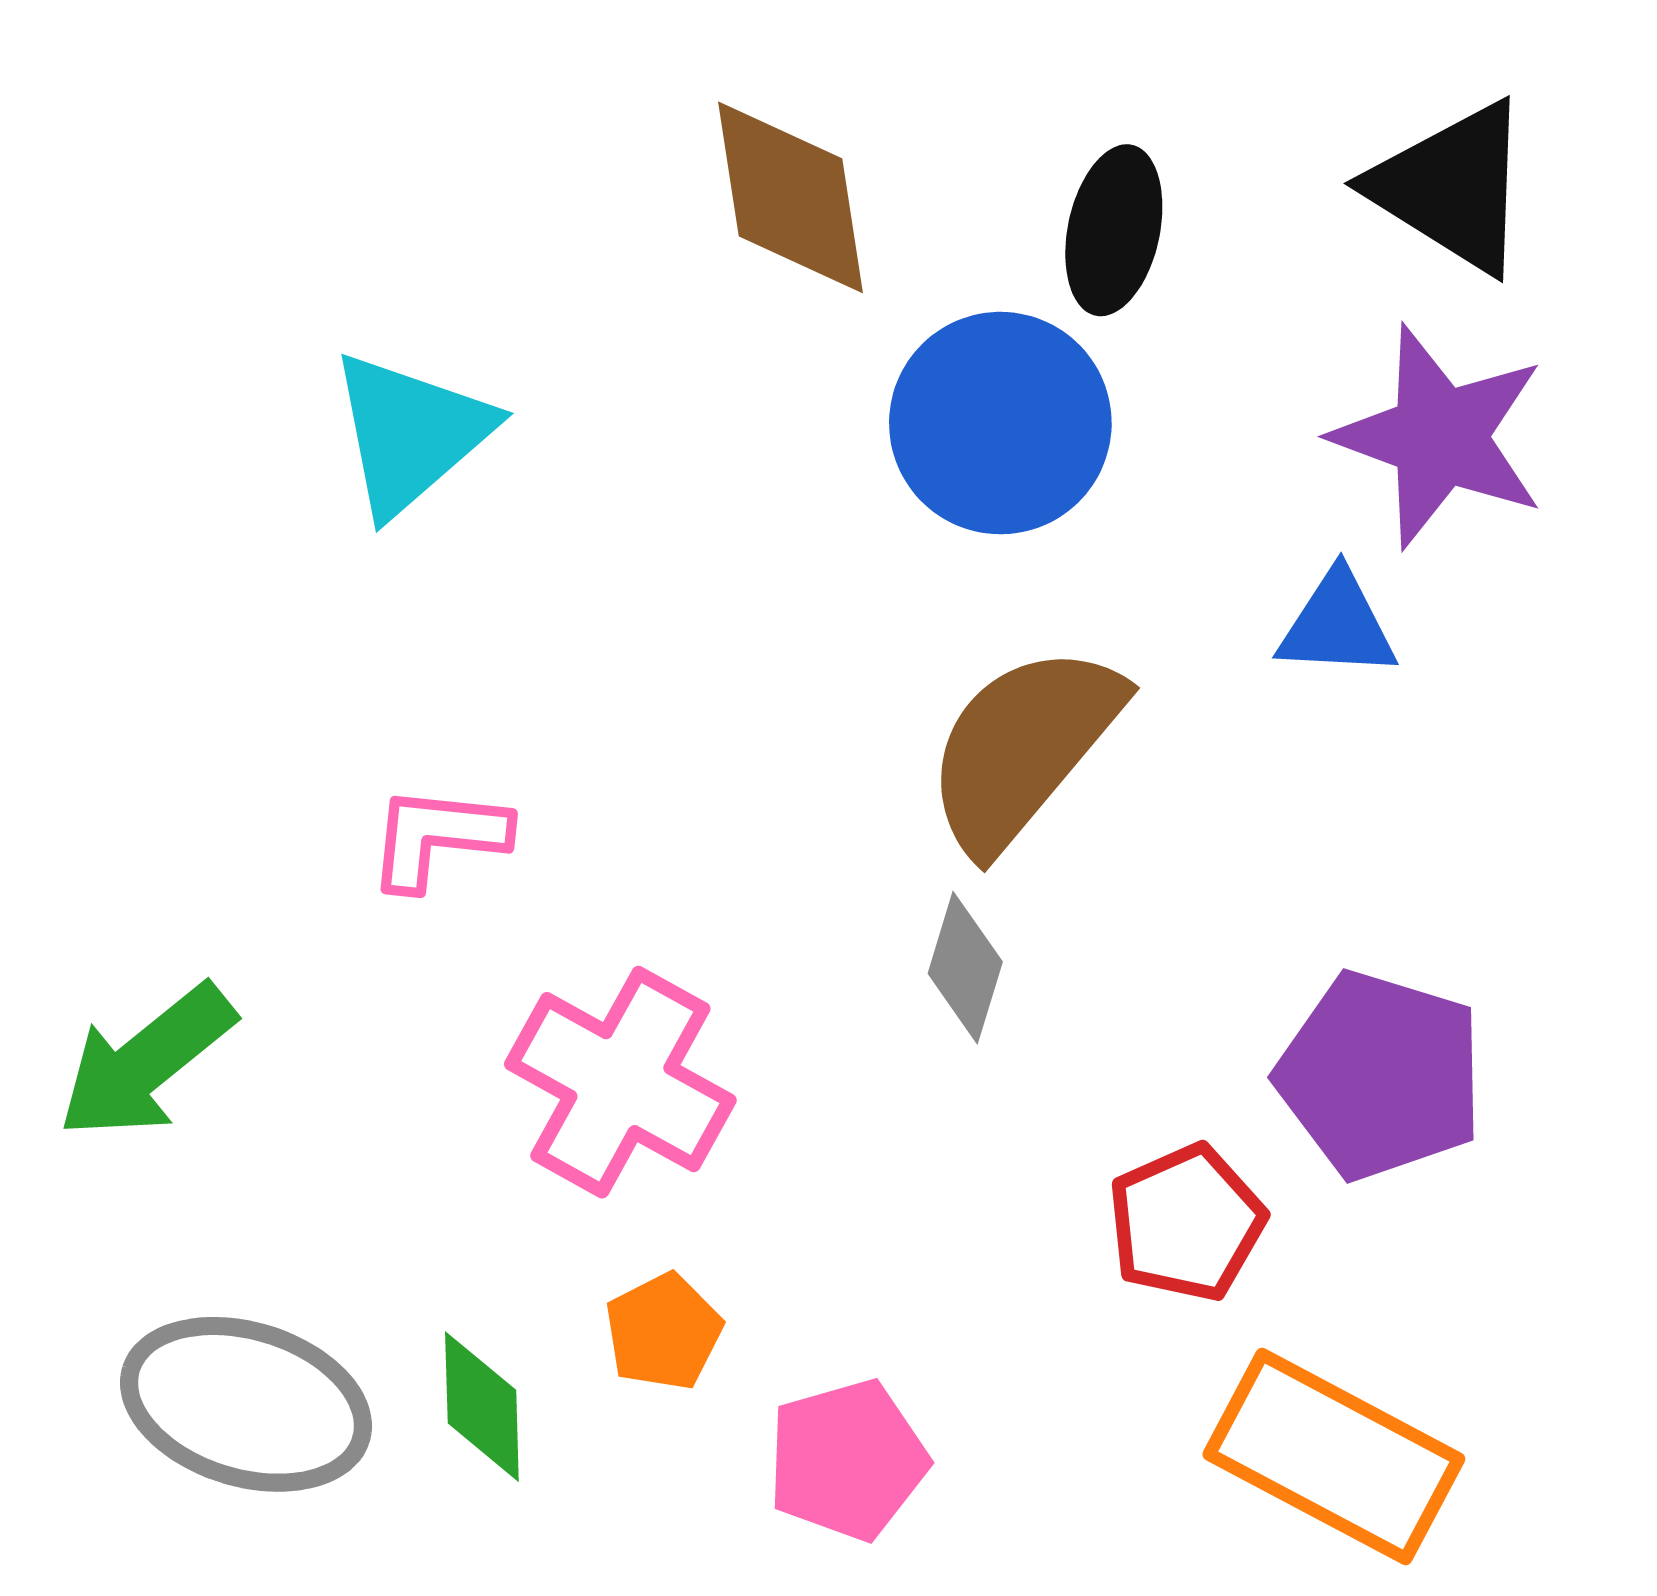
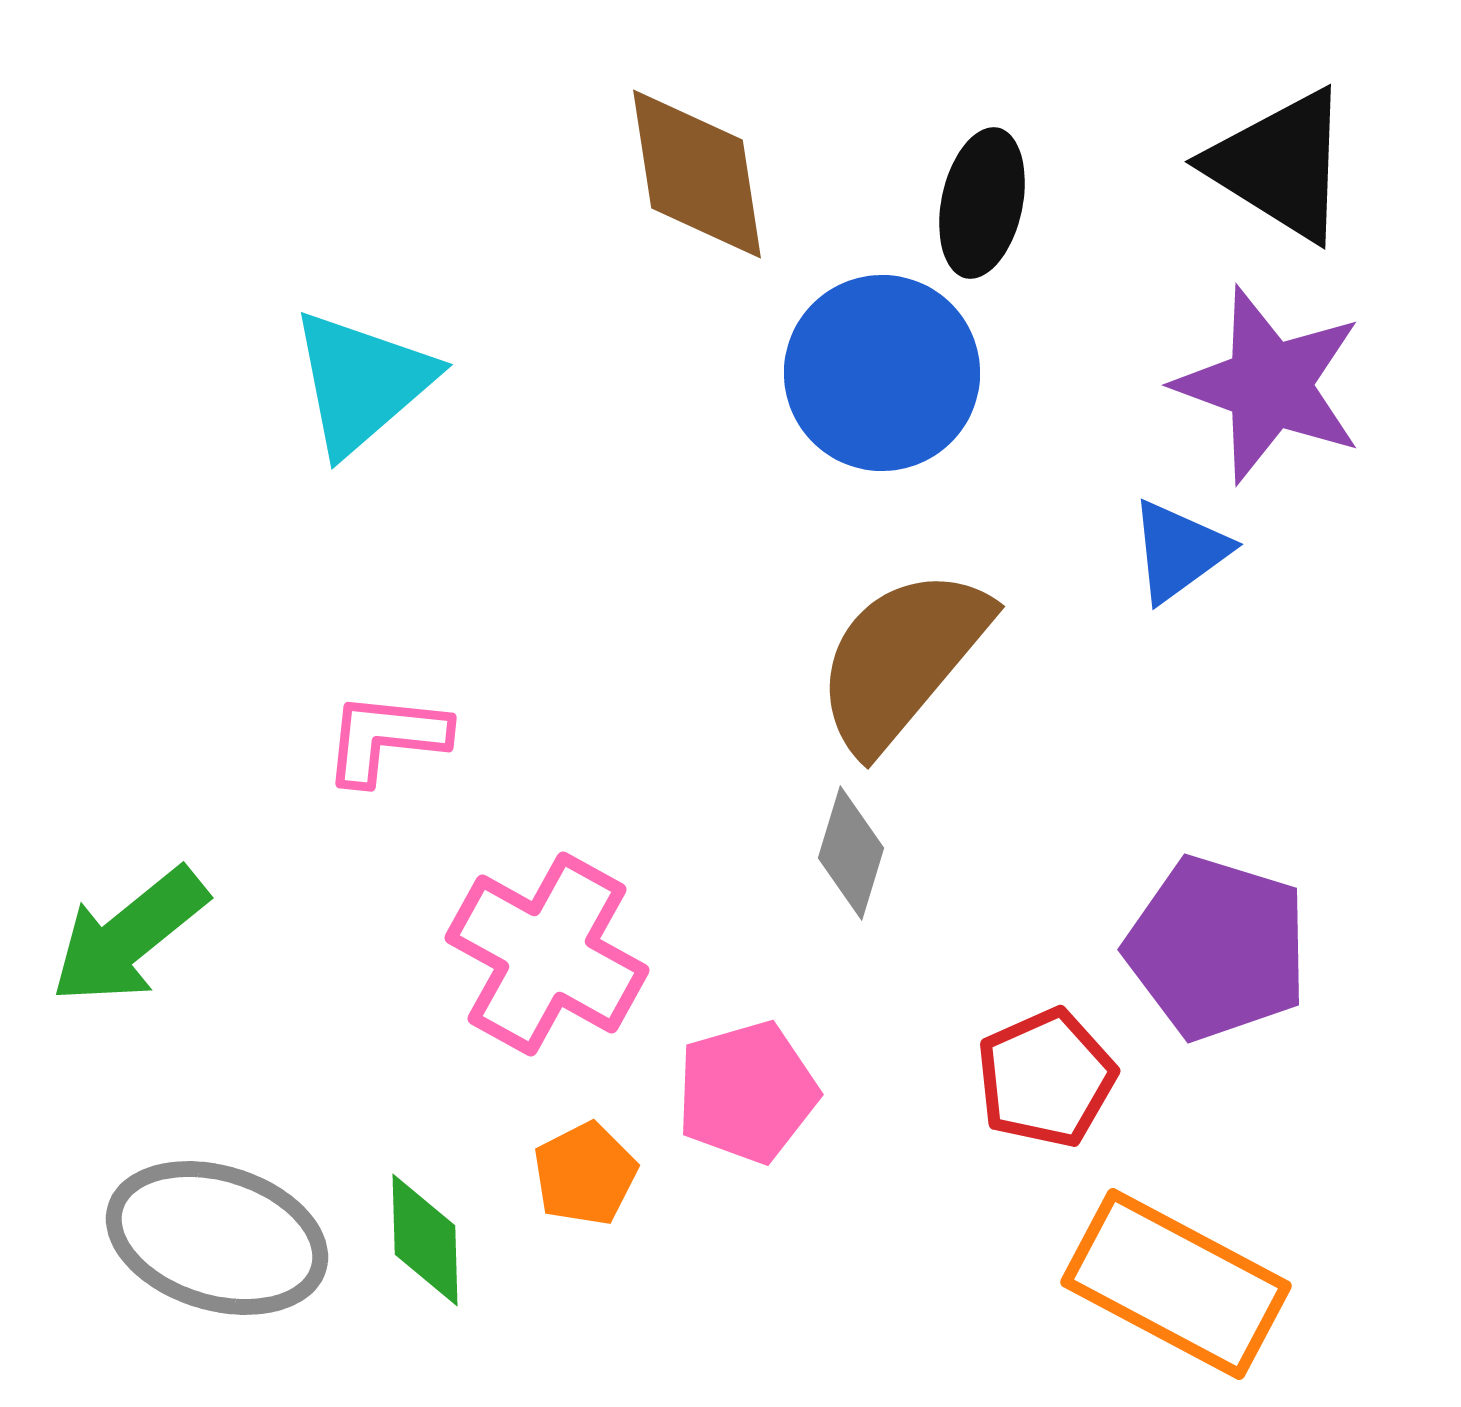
blue triangle: (1337, 625) -> (1179, 551), turned -39
pink pentagon: (847, 1460) -> (747, 1092), moved

